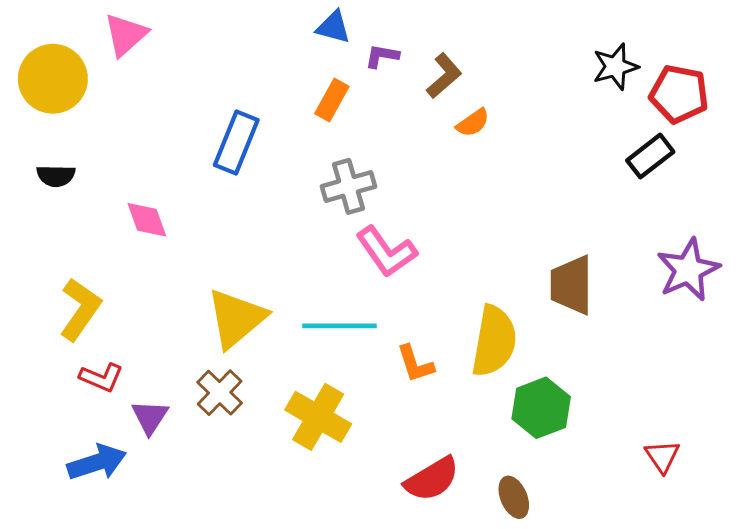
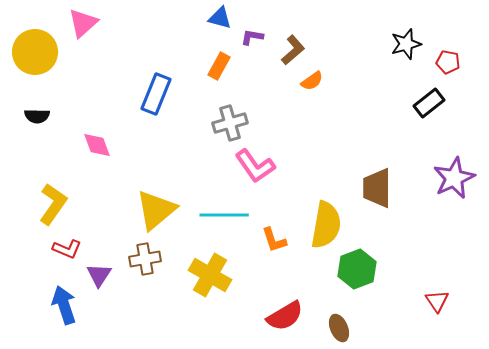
red pentagon: (679, 94) -> (448, 62), size x0.6
brown cross: (220, 393) -> (145, 259), turned 36
blue arrow: (97, 462) -> (64, 305), turned -90

